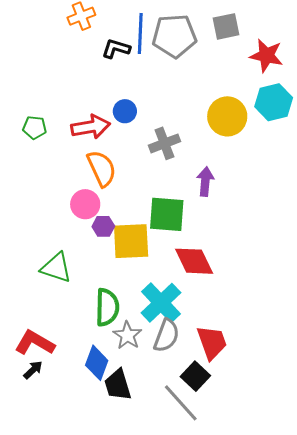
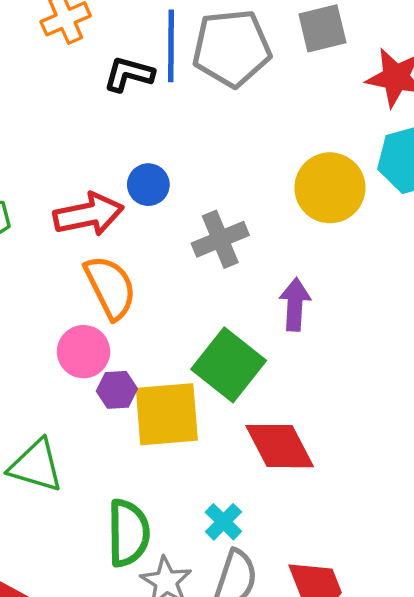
green square: (167, 214) -> (229, 365), turned 36
cyan cross: (161, 303) -> (223, 522), size x0.5

